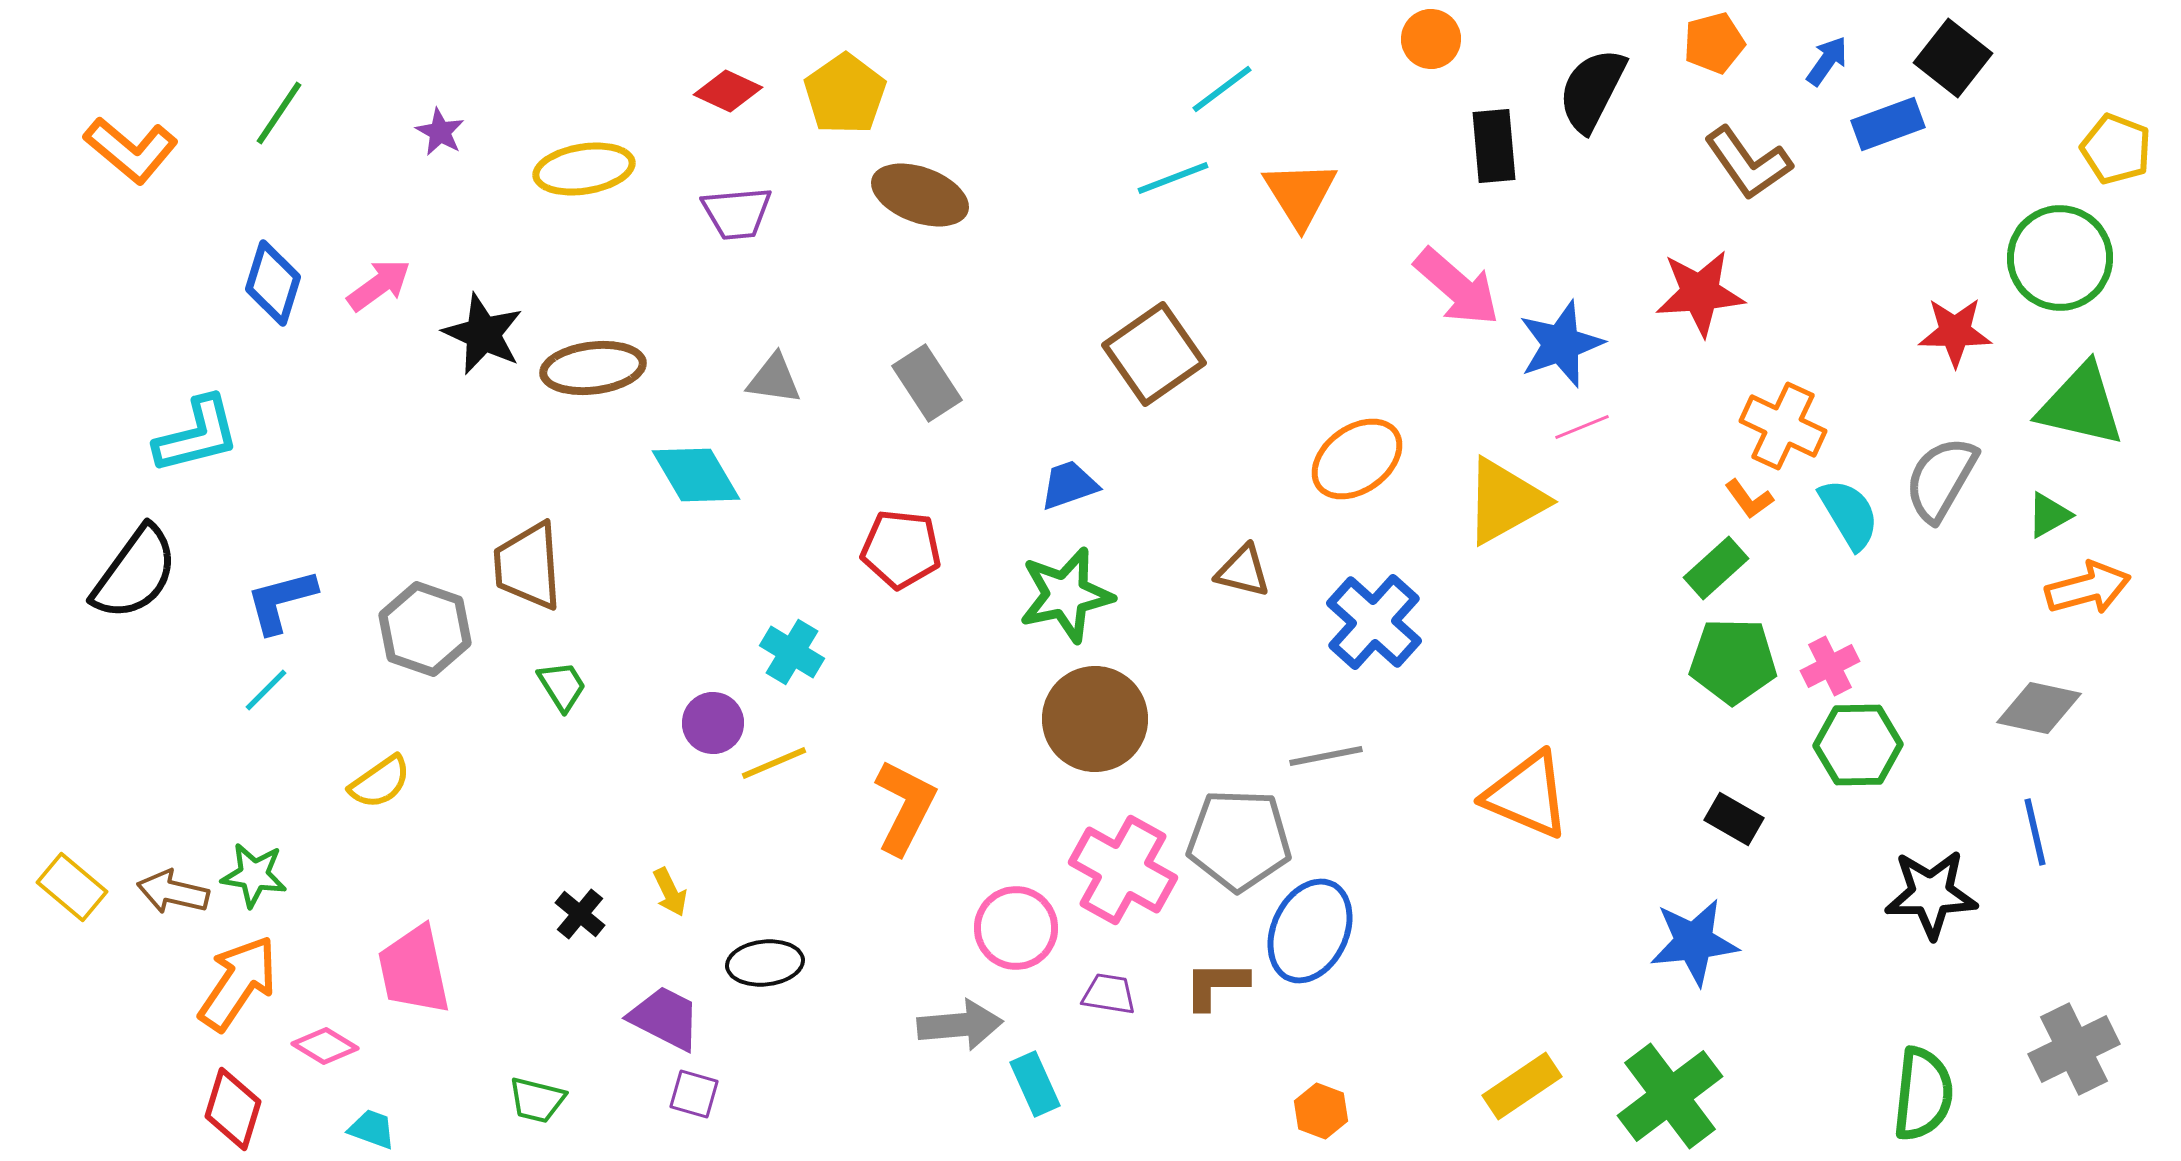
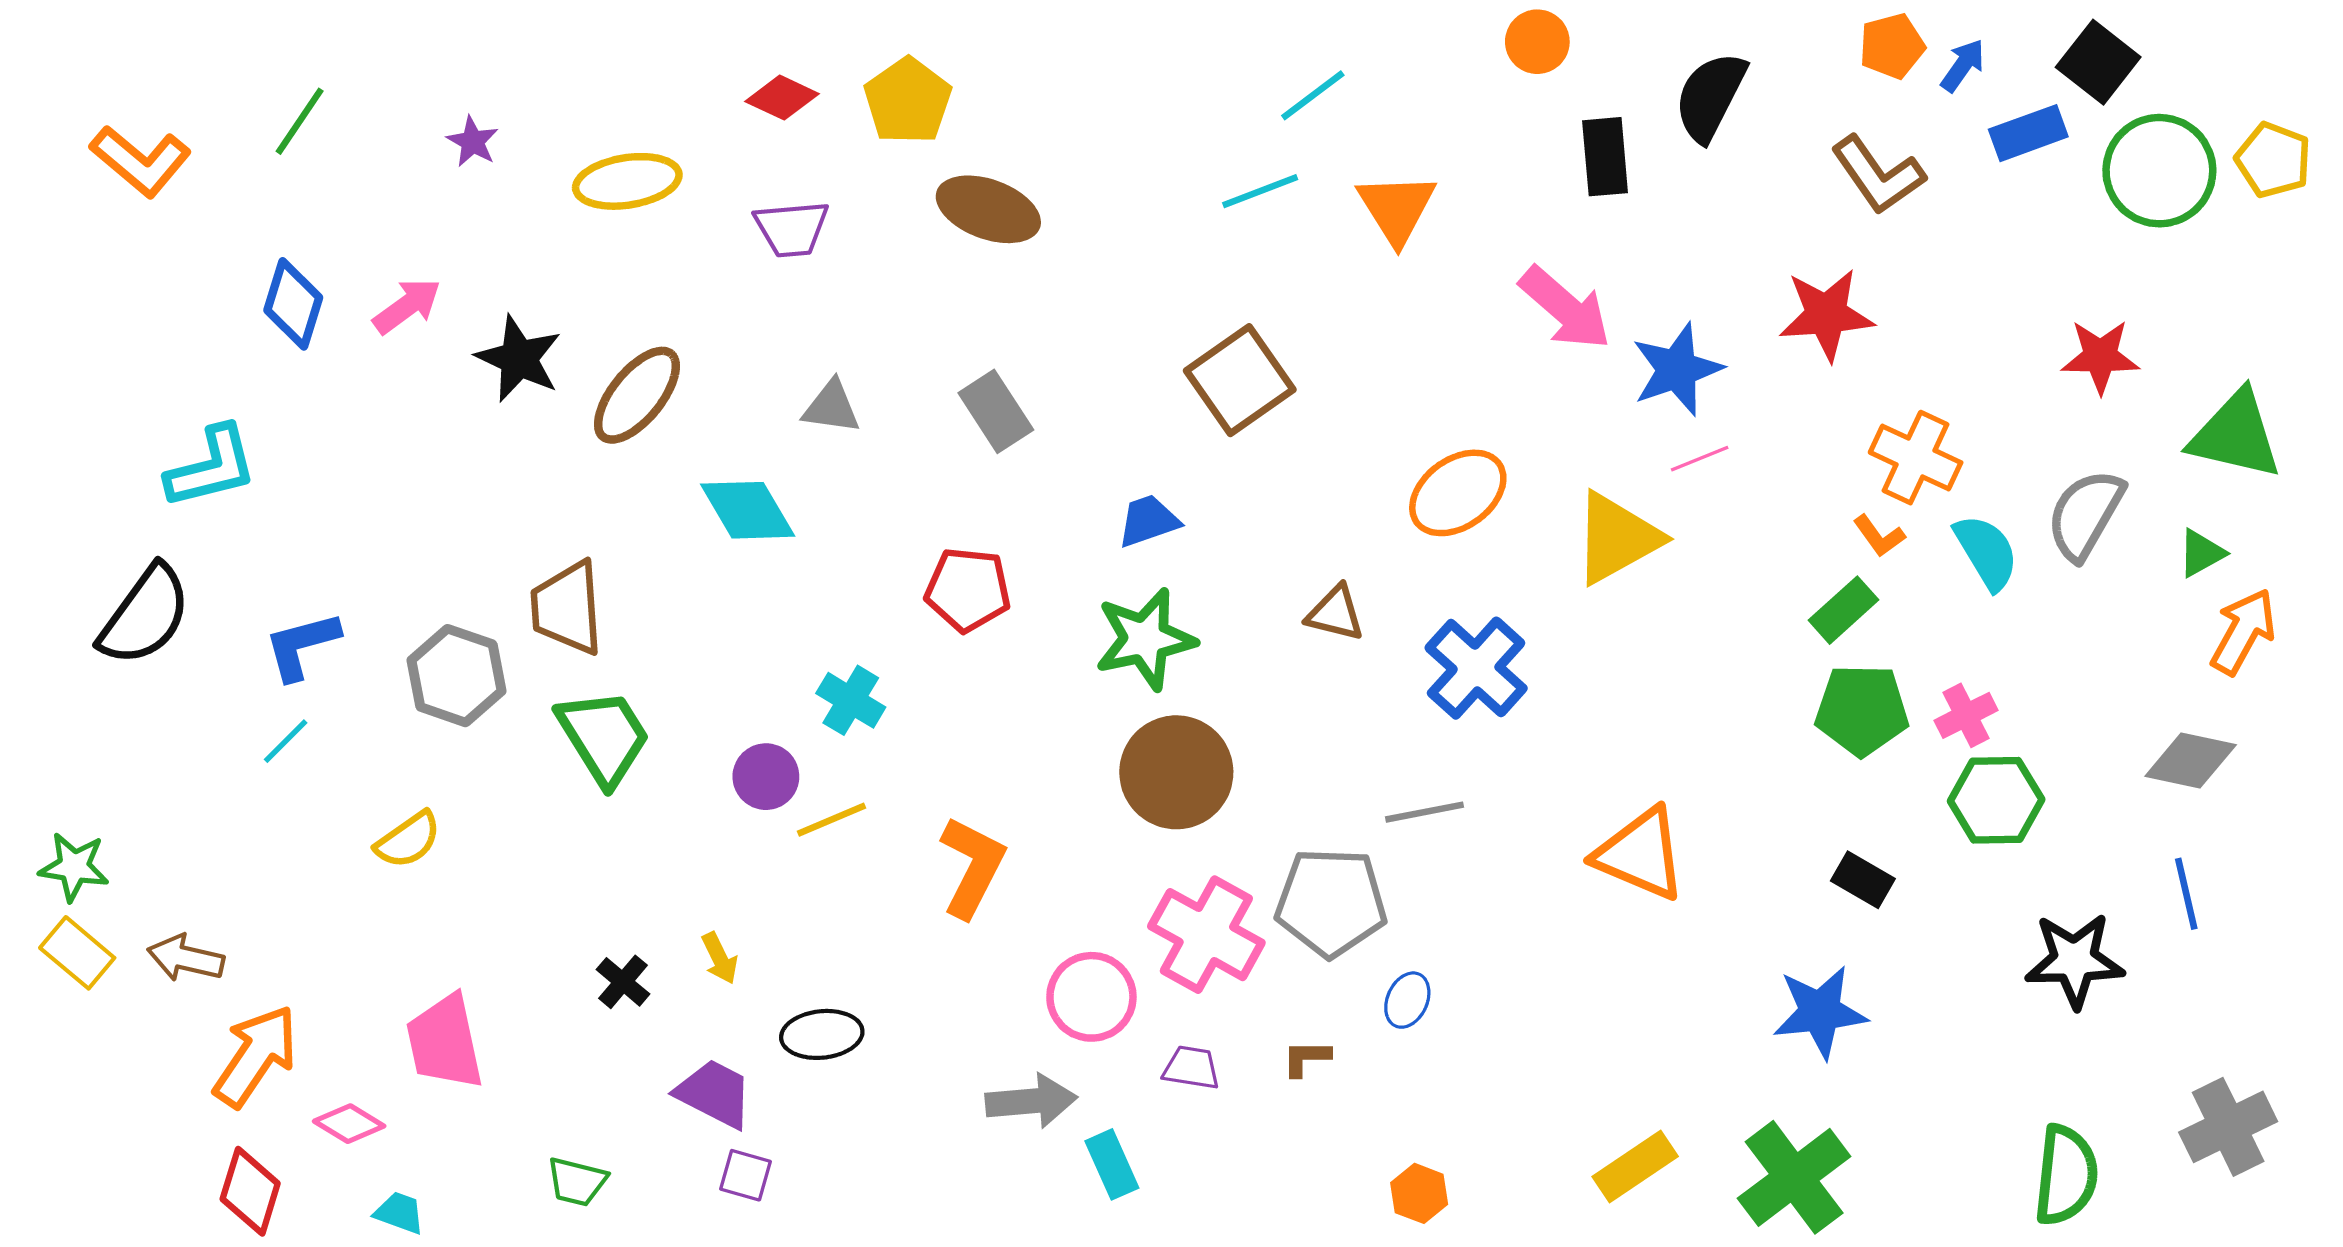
orange pentagon: (1714, 43) -> (1892, 46), moved
green circle: (2060, 258) -> (2159, 171), moved
brown ellipse: (593, 368) -> (637, 395), turned -44
orange arrow: (2088, 588) -> (2243, 632), turned -46
green trapezoid: (562, 686) -> (604, 737), size x1.8
green star: (254, 875) -> (74, 867), moved
blue ellipse: (1310, 931) -> (1407, 1000), size x0.5
brown L-shape: (1216, 985) -> (1306, 1058), size x0.7

